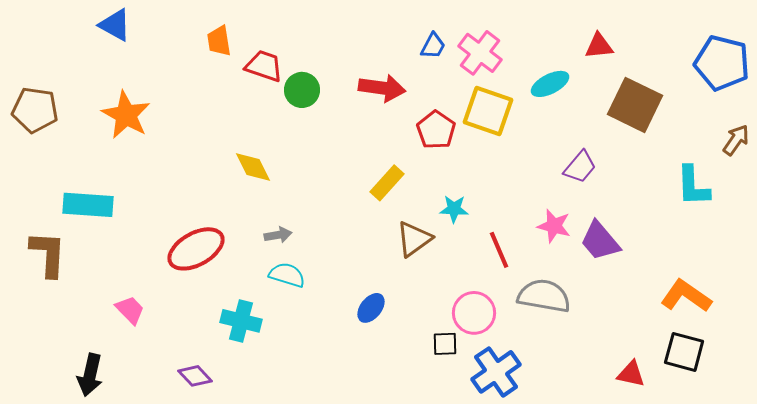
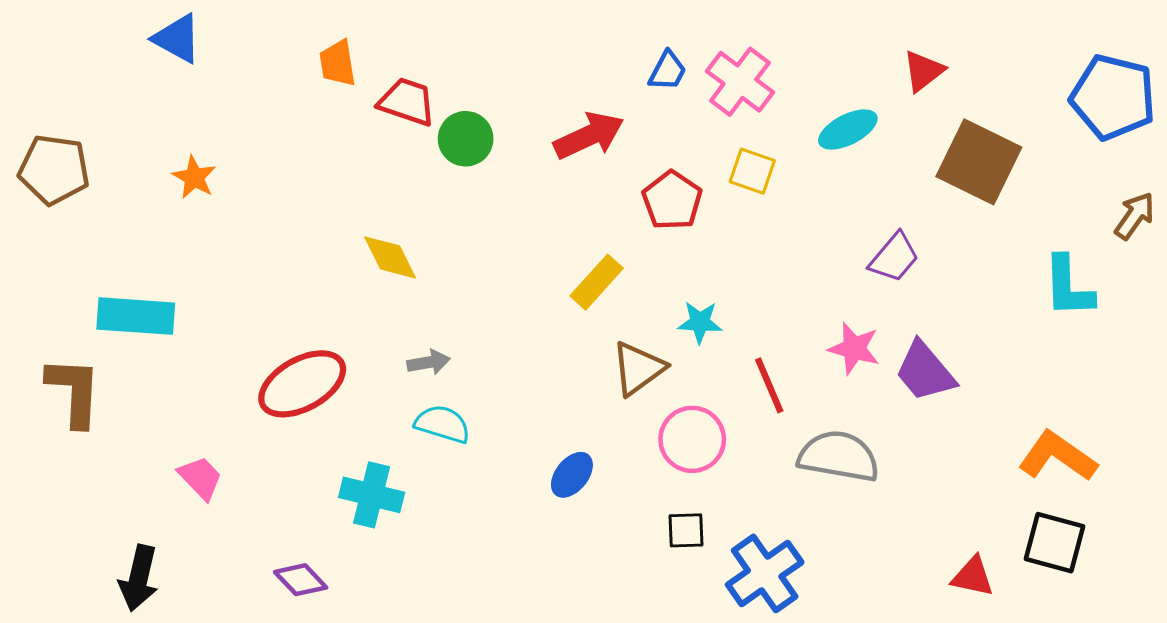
red triangle: (599, 46) -> (923, 71), turned -32
red arrow: (382, 88) -> (589, 136), turned -33
yellow square: (488, 111) -> (752, 171), size x0.6
orange star: (126, 115) -> (194, 177), size x0.6
pink circle: (474, 313) -> (692, 439), moved

